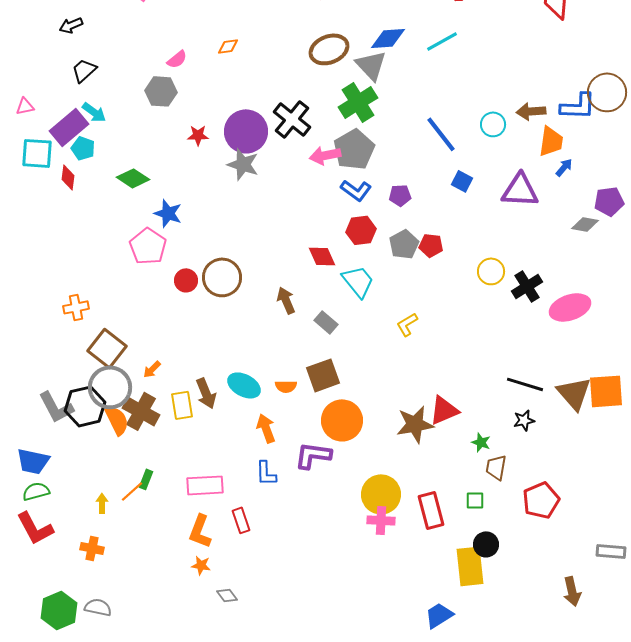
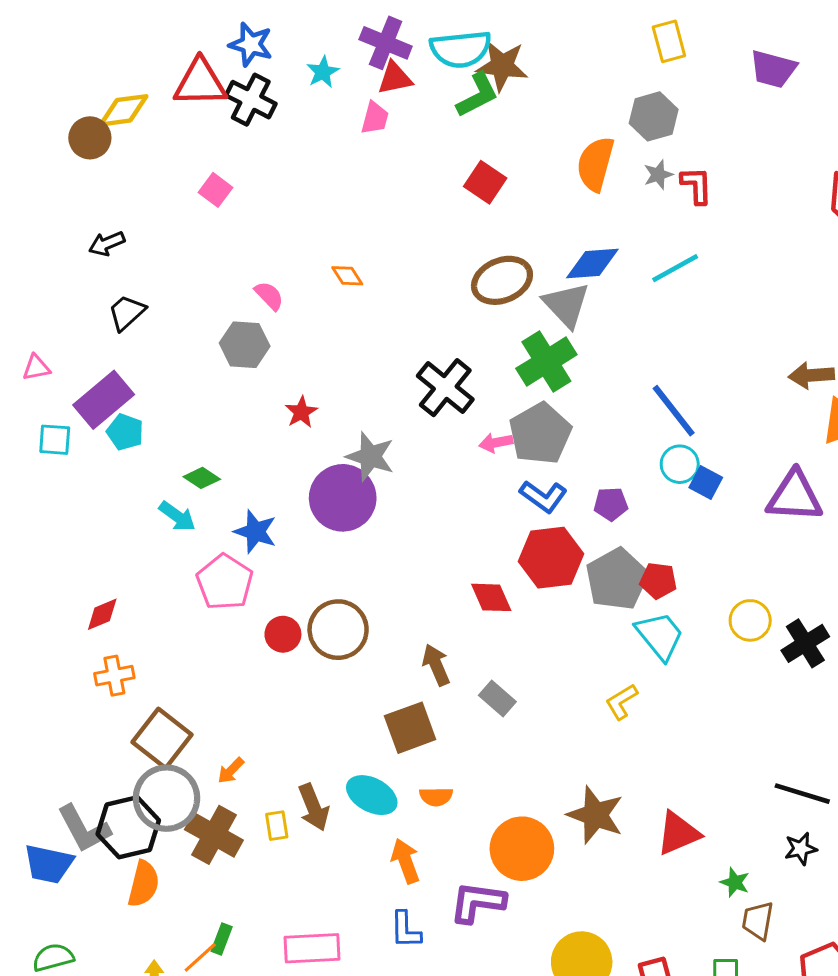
orange diamond: (228, 46) -> (347, 276), turned 65
pink semicircle: (177, 59) -> (269, 296), turned -95
cyan arrow: (94, 112) -> (177, 516), moved
cyan circle: (493, 124) -> (680, 464), moved
purple circle: (246, 131) -> (343, 498), moved
red star: (198, 135) -> (301, 412), turned -30
cyan square: (37, 153) -> (55, 440), size x0.7
pink arrow: (325, 155) -> (496, 443), size x0.7
red diamond: (68, 177) -> (102, 614), moved, turned 60
green diamond: (133, 178) -> (202, 478), size x0.7
red hexagon: (361, 230) -> (551, 558), size x1.4
gray pentagon: (404, 244) -> (617, 579), size x1.4
cyan trapezoid: (358, 281) -> (660, 636), moved
brown square: (323, 375) -> (410, 728), moved
yellow rectangle: (182, 405) -> (277, 826), size x0.7
orange semicircle: (117, 420) -> (144, 884), moved, turned 40
brown star: (415, 424) -> (595, 815), moved, turned 30
blue trapezoid: (33, 461) -> (49, 864), moved

